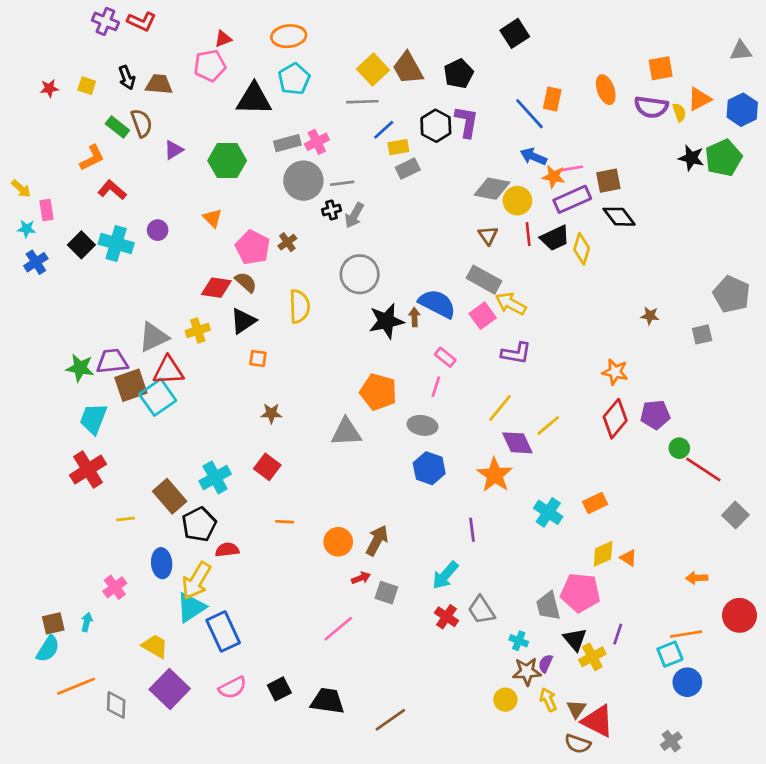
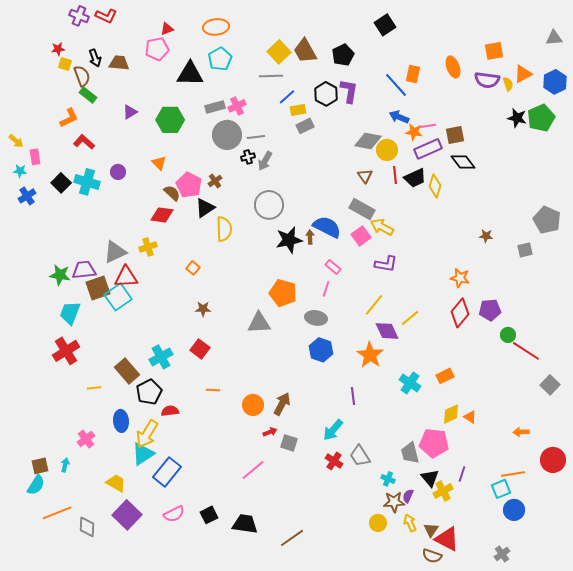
red star: (49, 88) -> (58, 49), moved
brown semicircle: (142, 123) -> (82, 76), moved
brown semicircle: (246, 282) -> (172, 193), moved
black triangle: (243, 321) -> (205, 208), moved
orange square: (258, 359) -> (193, 268), turned 32
blue rectangle: (223, 631) -> (167, 472), turned 64

